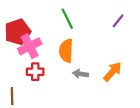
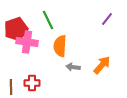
green line: (67, 19) -> (48, 20), moved
pink cross: (30, 46) -> (27, 42), turned 35
red cross: (35, 72) -> (32, 83), moved

